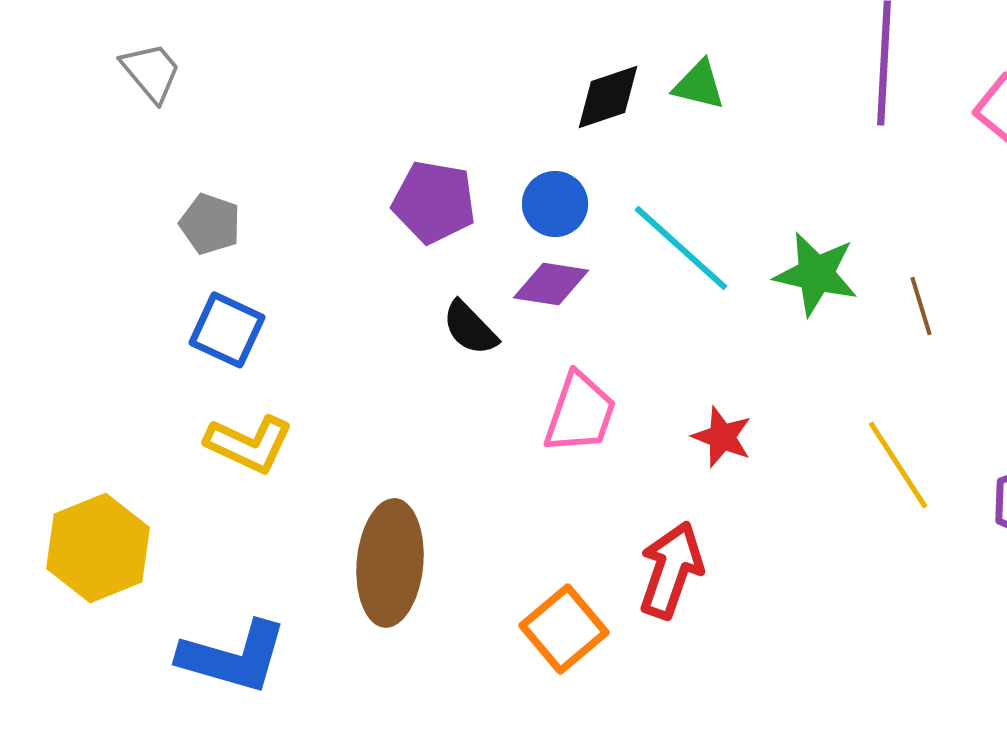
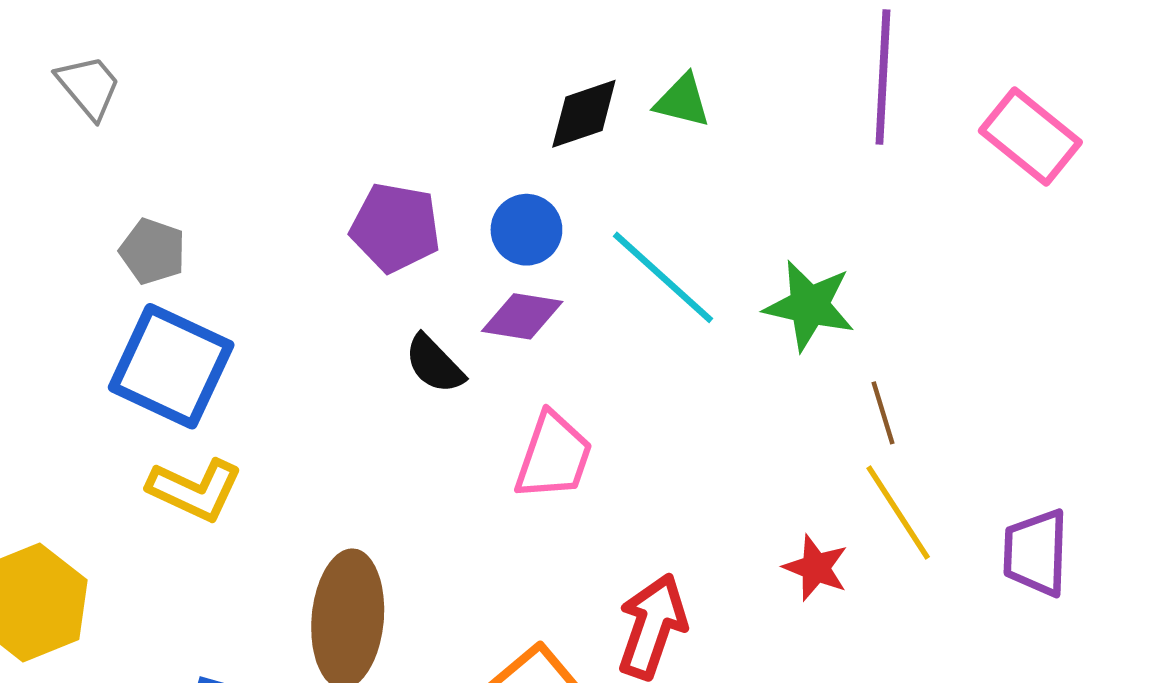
brown line: (921, 306) -> (883, 413), moved
blue square: (227, 330) -> (171, 366), size x1.5
red star: (722, 437) -> (816, 568), moved

